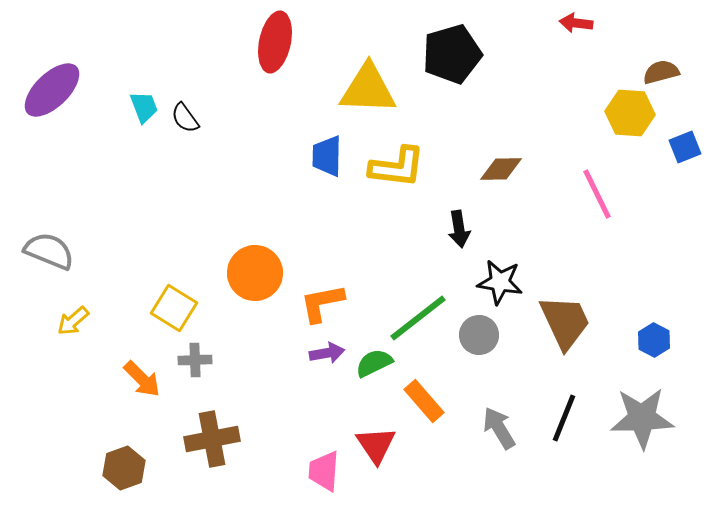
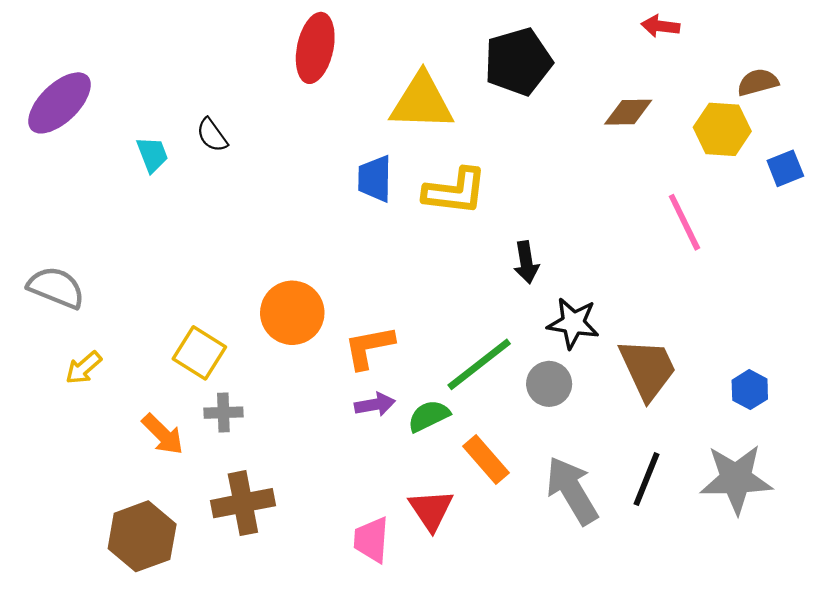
cyan trapezoid: (144, 107) -> (152, 155), moved
brown diamond: (501, 169) -> (628, 112), moved
gray arrow: (499, 428) -> (572, 490), size x1.4
brown hexagon: (124, 468) -> (142, 536), size x1.4

